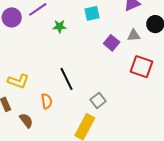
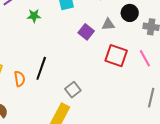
black line: (66, 79) -> (41, 68), turned 45
orange semicircle: (47, 101) -> (20, 79), moved

